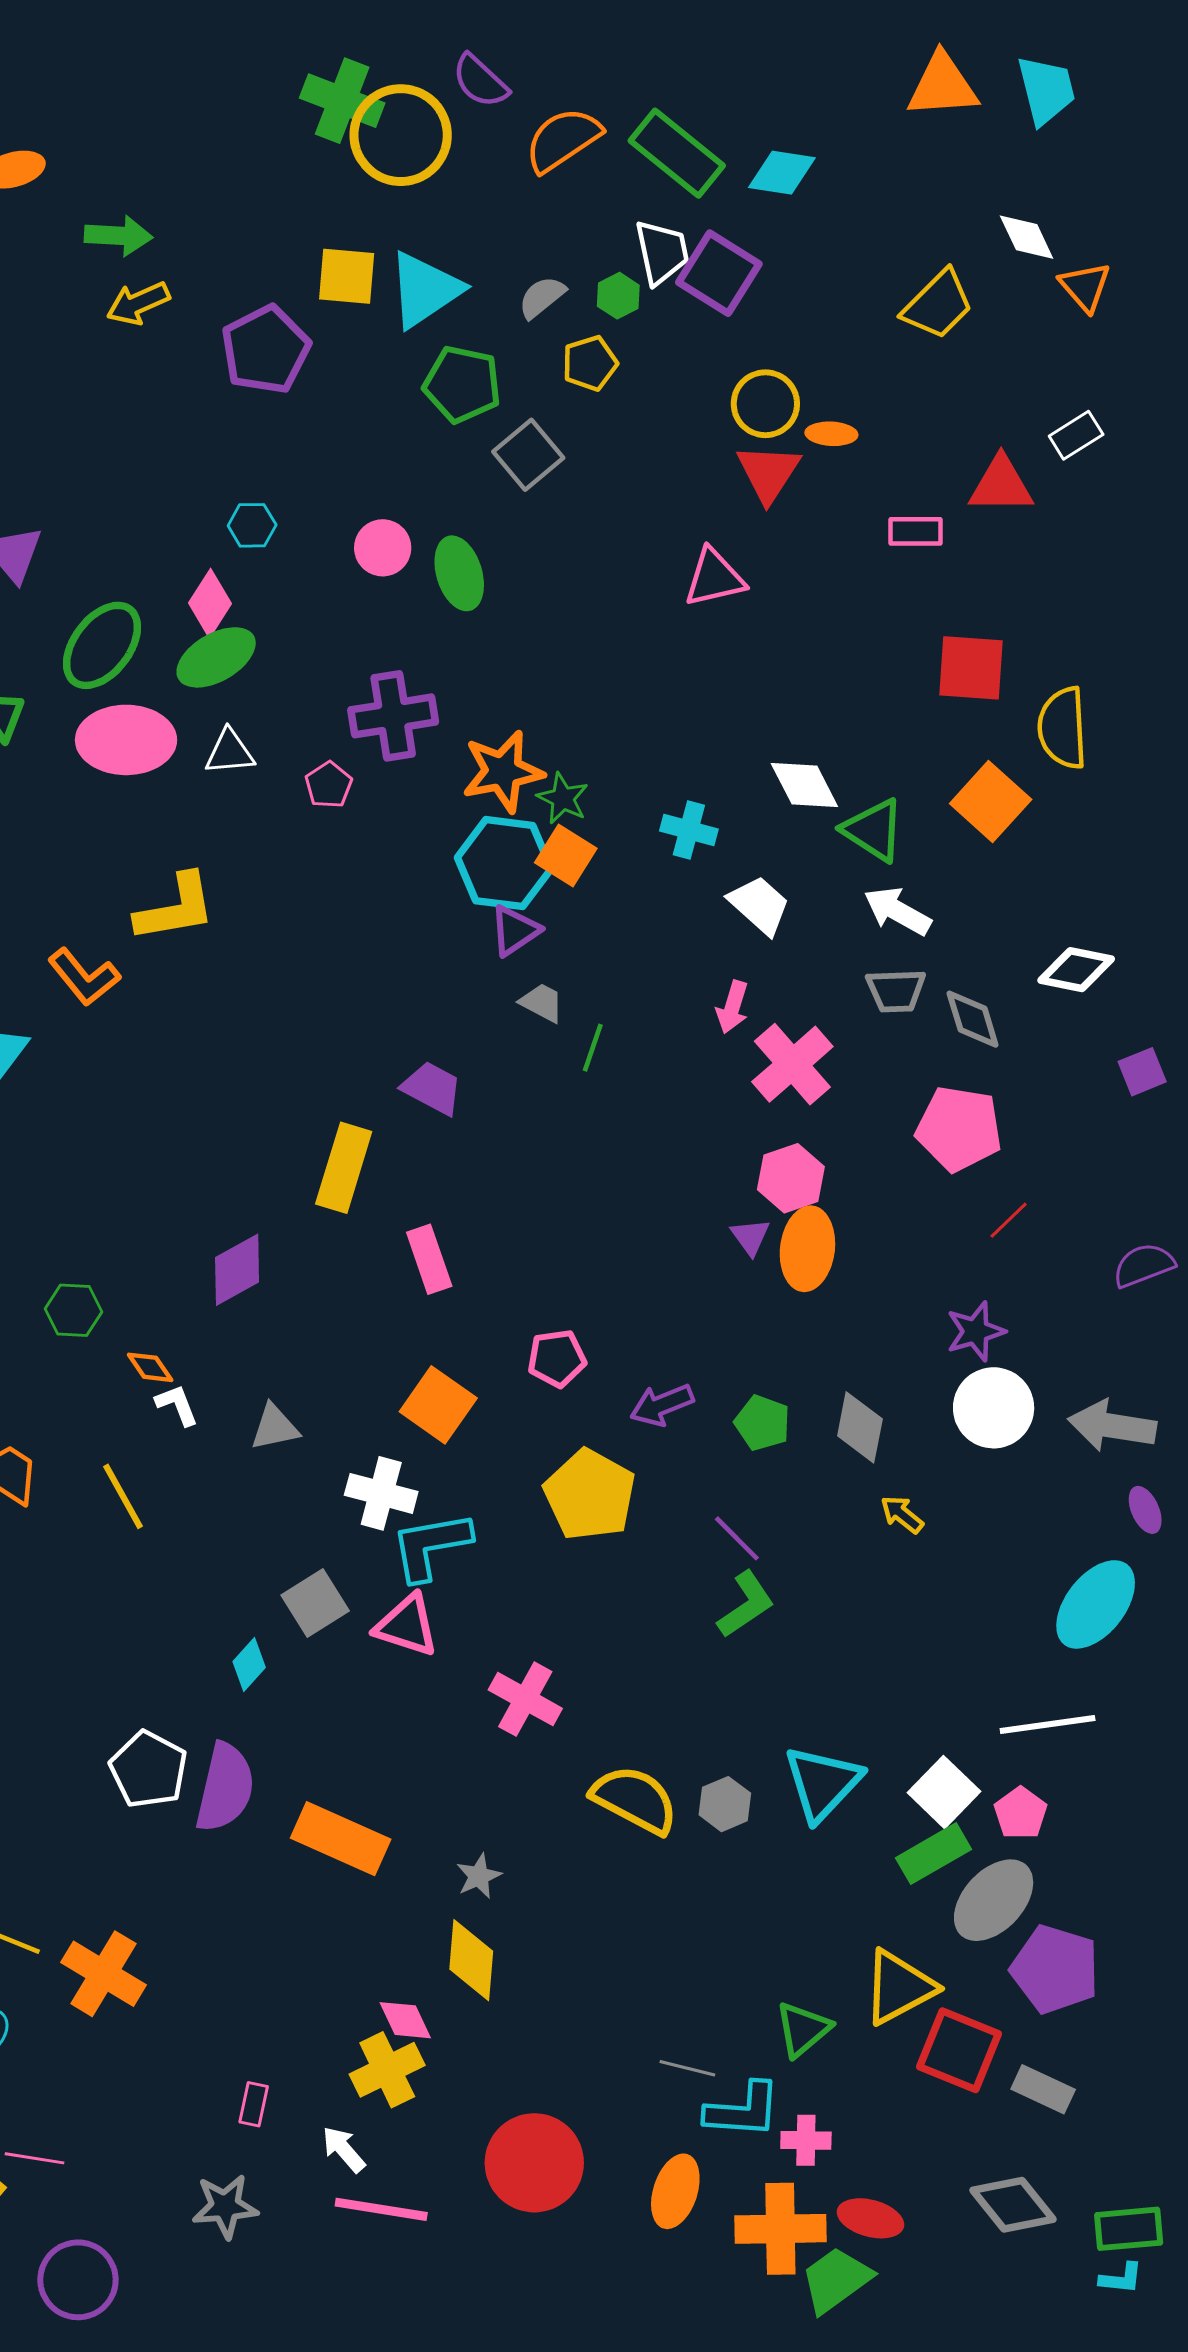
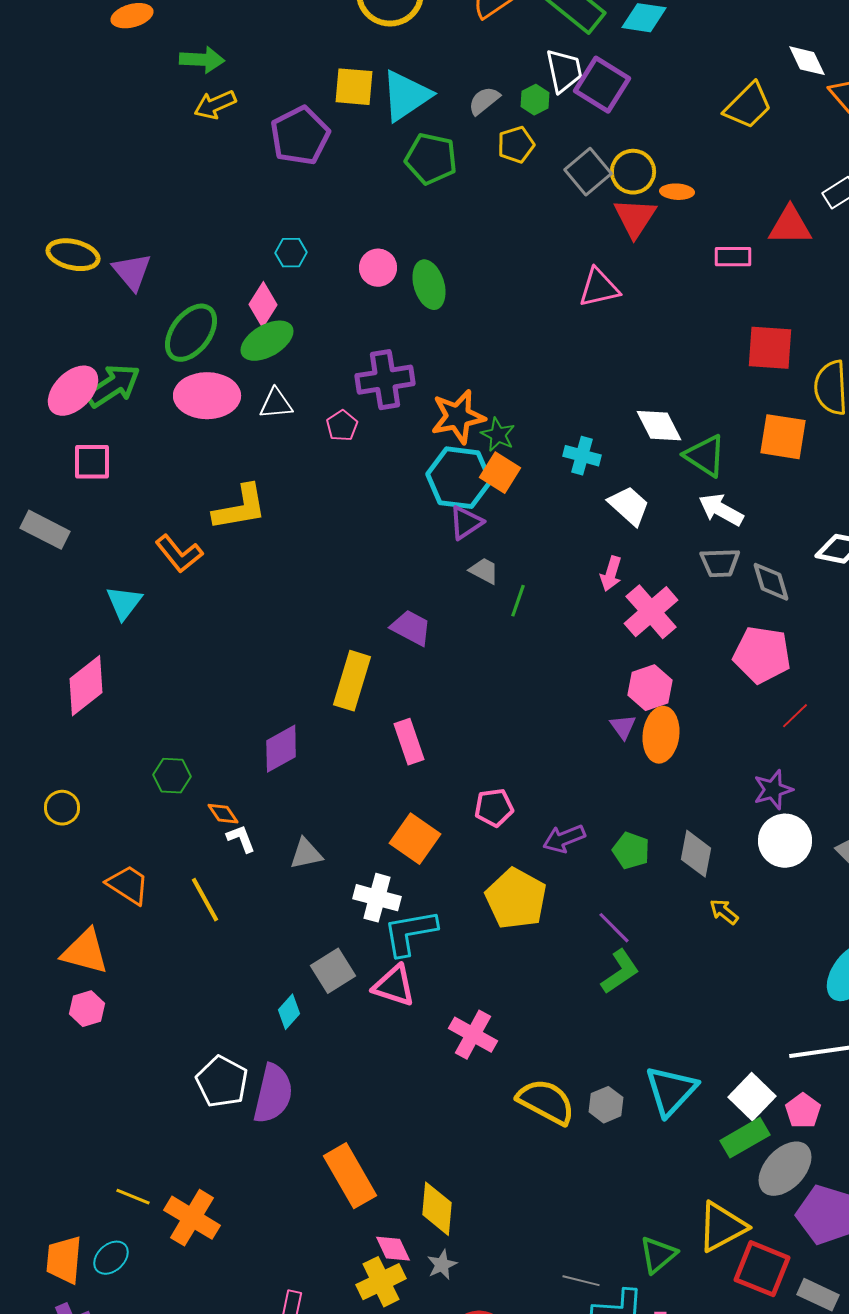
gray square: (528, 455) -> (588, 172), moved
orange square: (991, 801) -> (783, 437), turned -33
orange rectangle: (341, 1839) -> (350, 1176), moved, turned 36
gray star: (479, 1876) -> (442, 1265), moved

